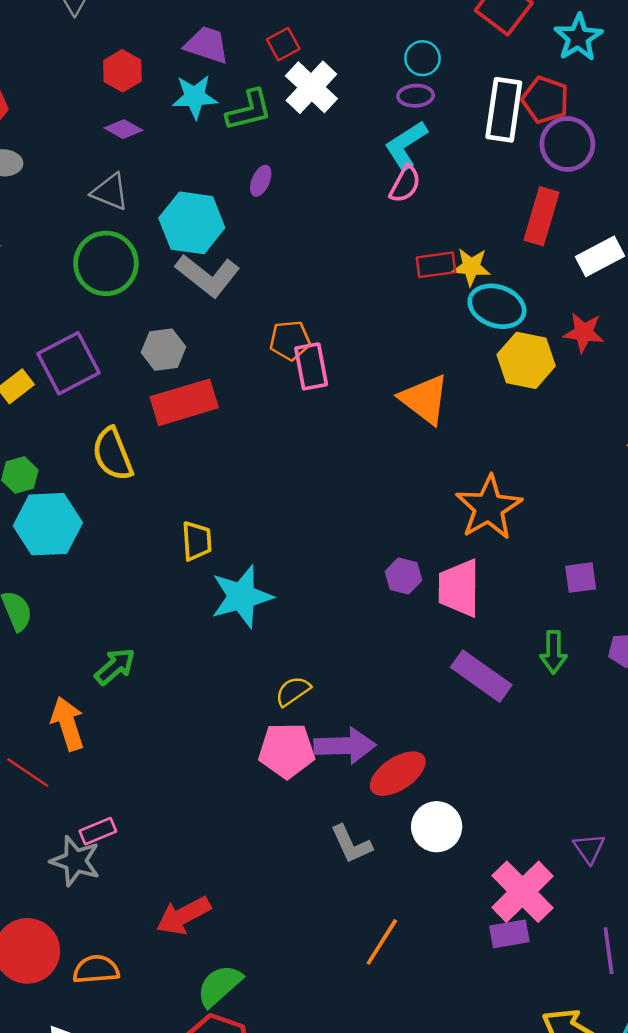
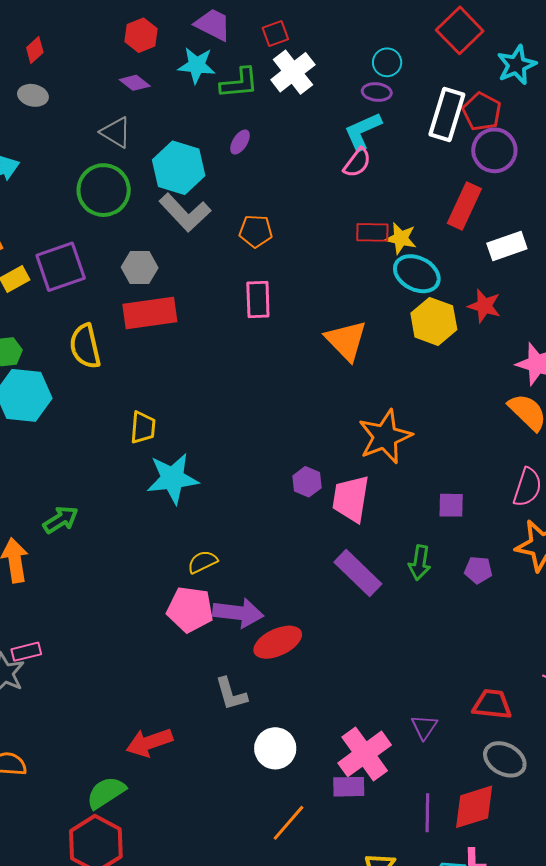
orange pentagon: (290, 340) -> (256, 231), moved
white circle: (437, 827) -> (275, 748), moved
red arrow: (183, 916) -> (149, 742), moved
orange line: (382, 942) -> (289, 823), moved

